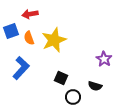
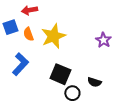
purple star: (104, 59) -> (103, 40), moved
black square: (61, 78) -> (60, 74), size x1.5

